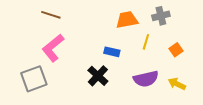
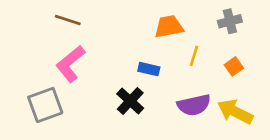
gray cross: (161, 16) -> (230, 21), moved
yellow arrow: (177, 84) -> (235, 112), size x1.5

